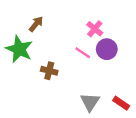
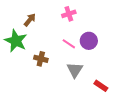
pink cross: (95, 29) -> (69, 14), moved, turned 32
gray triangle: (90, 102) -> (75, 70), moved

